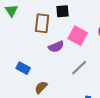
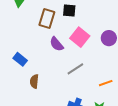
purple semicircle: (56, 47) -> (57, 44), turned 63
brown semicircle: (41, 87) -> (34, 81), turned -48

